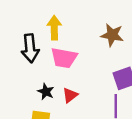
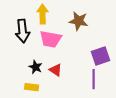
brown star: (112, 35) -> (79, 21), moved
red triangle: (70, 95) -> (56, 70), turned -48

